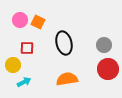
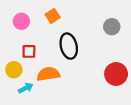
orange square: (38, 22) -> (53, 16), moved, turned 32
gray circle: (104, 45) -> (112, 27), moved
orange semicircle: (67, 79) -> (48, 74), moved

